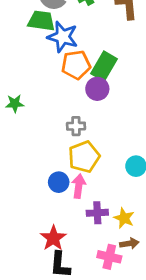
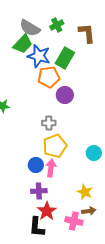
green trapezoid: (41, 21) -> (23, 44), turned 125
green rectangle: (104, 66) -> (65, 58), moved
purple cross: (97, 213) -> (39, 191), moved
red star: (53, 238) -> (47, 211), moved

